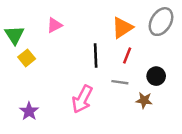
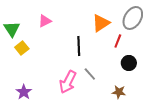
red line: (127, 56) -> (118, 41), moved
gray line: (120, 82) -> (90, 74), moved, turned 40
brown star: (144, 100) -> (119, 92), moved

